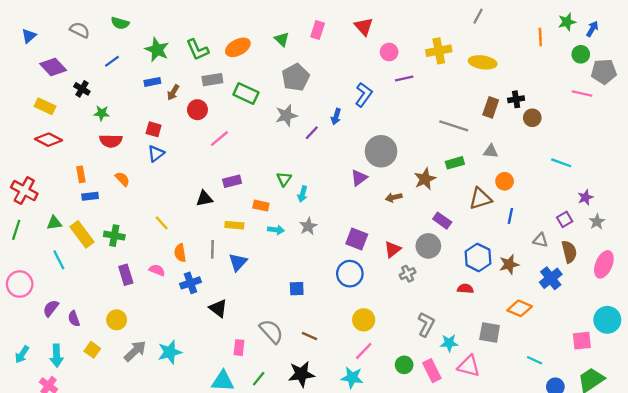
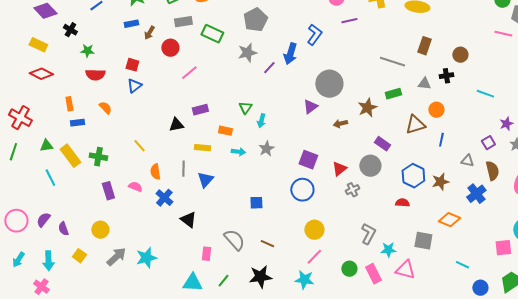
black cross: (516, 99) -> (446, 76), moved
blue arrow: (336, 117) -> (290, 54), size x1.5
blue cross: (191, 283) -> (164, 198), turned -30
pink circle: (20, 284) -> (16, 221), moved

